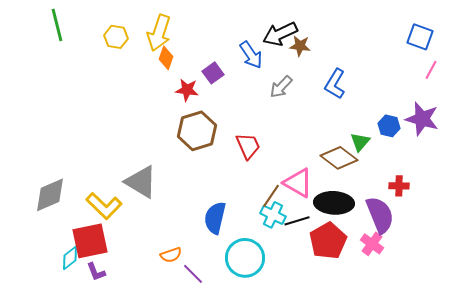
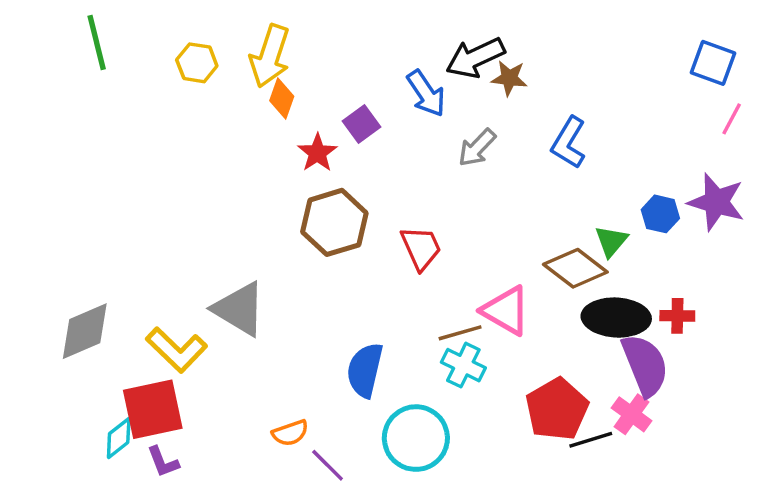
red star: (187, 90) -> (317, 153), turned 30
brown line: (271, 196) -> (460, 333), turned 40
black ellipse: (334, 203) -> (616, 318), moved
black line: (297, 221) -> (591, 440), moved

